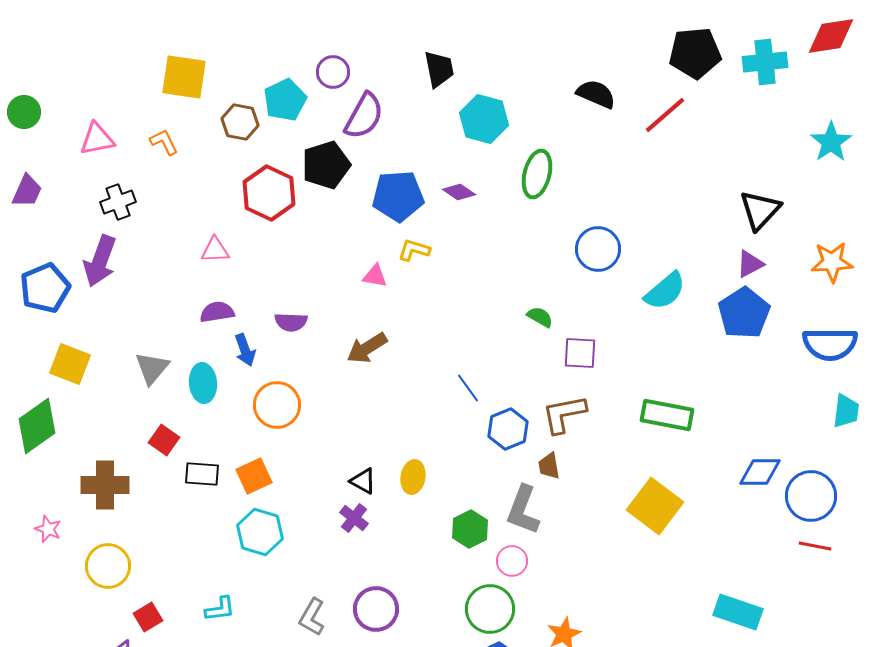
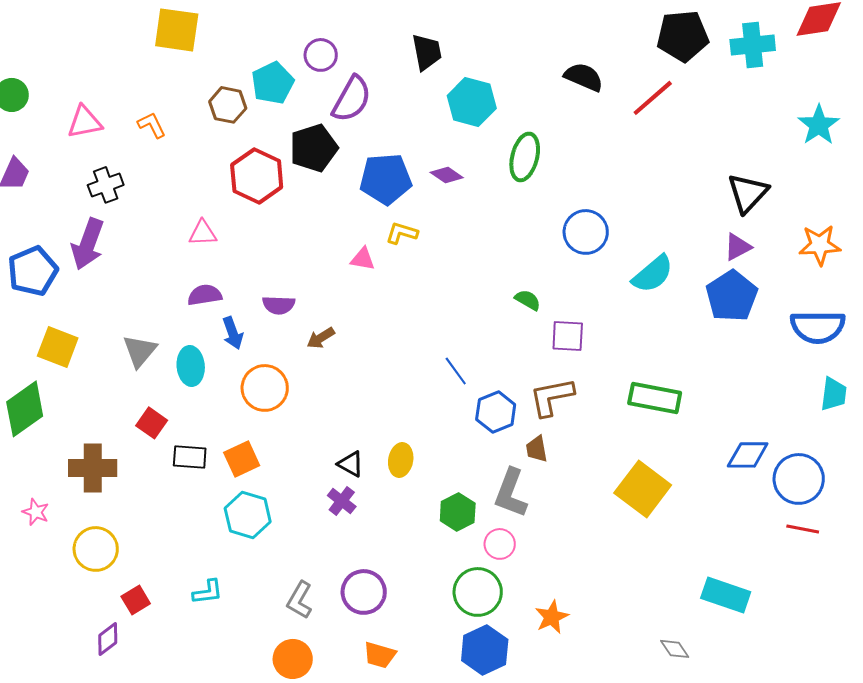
yellow square: (184, 77) -> (177, 30), moved
brown arrow: (367, 348) -> (321, 338), moved, size x0.7

